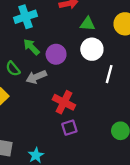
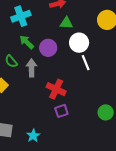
green triangle: (88, 24) -> (66, 23), moved
white line: (109, 74) -> (86, 63), moved, turned -35
gray arrow: (36, 77) -> (32, 68), turned 114

